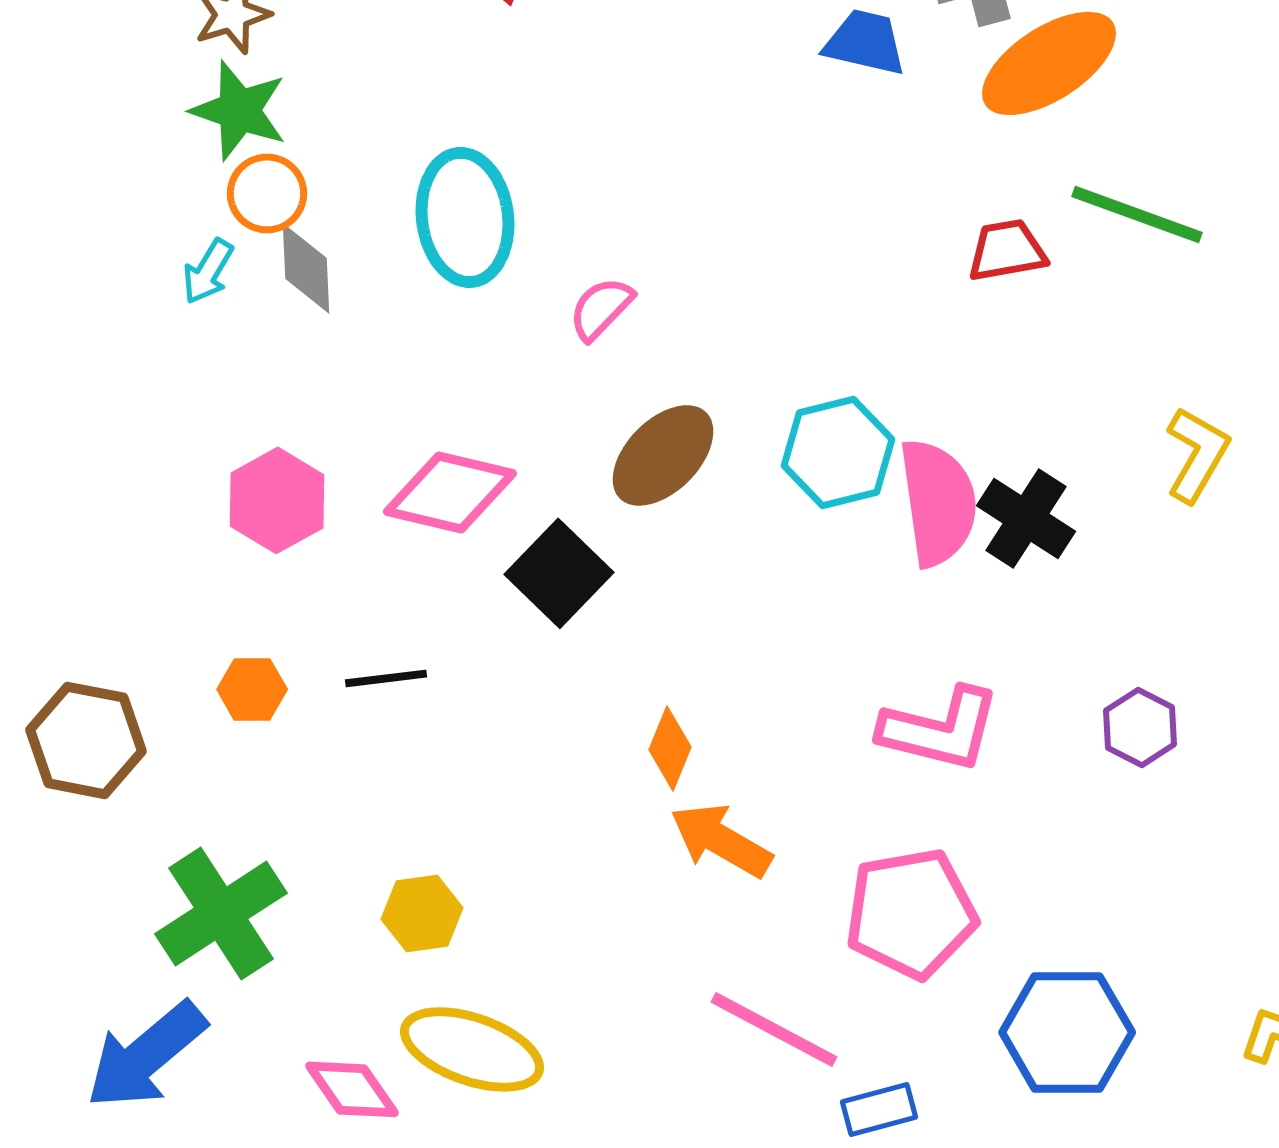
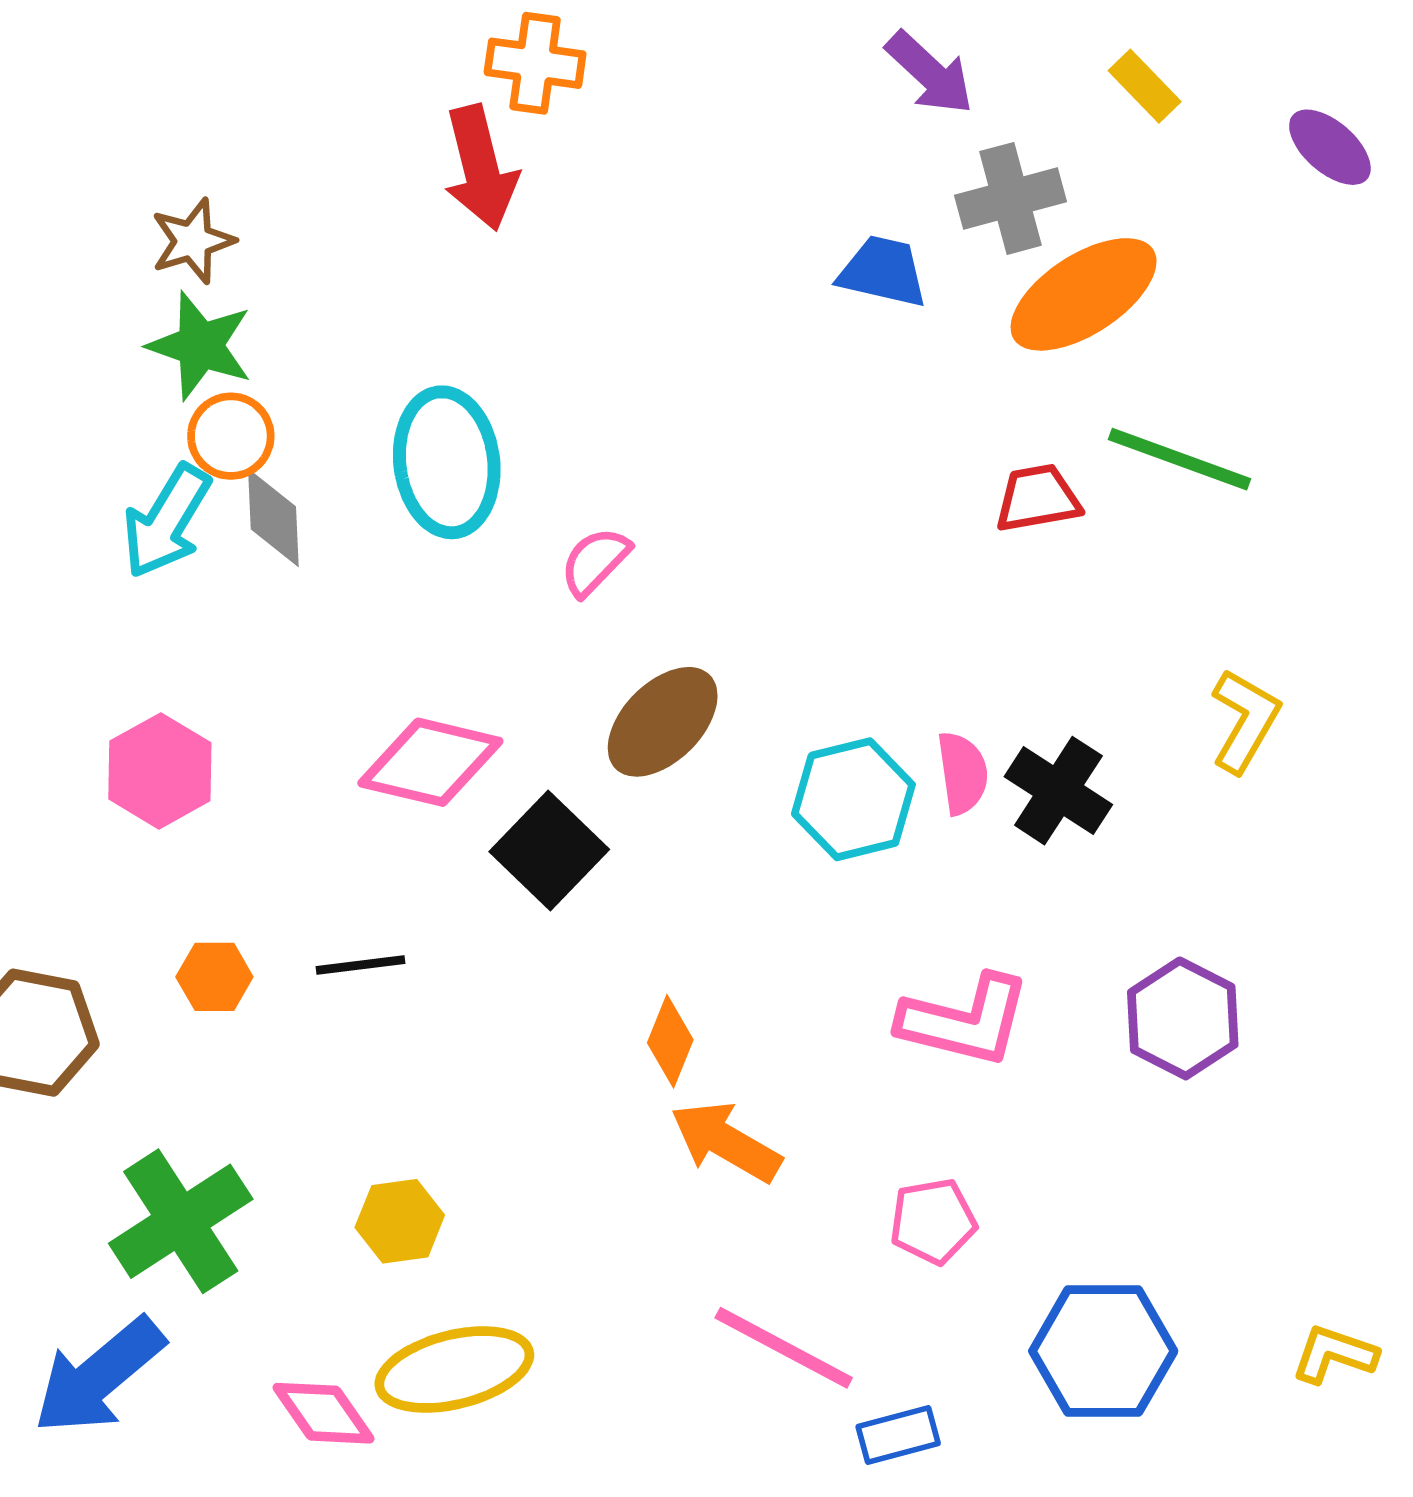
cyan arrow: (208, 271) -> (166, 521), size x1.6
cyan hexagon: (838, 452) -> (853, 799), moved
pink hexagon: (277, 500) -> (160, 771), moved
pink semicircle: (938, 502) -> (962, 773), size x0.6
purple hexagon: (1140, 727) -> (1183, 1018), size x1.4
pink pentagon: (911, 913) -> (933, 1221), size x0.6
yellow ellipse: (472, 1049) -> (454, 1370), turned -33

